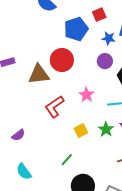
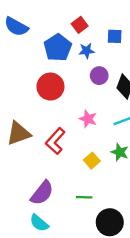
blue star: (109, 38) -> (87, 51), moved
brown triangle: (39, 74) -> (19, 133), moved
purple semicircle: (18, 135) -> (42, 193), moved, size x1.6
green line: (67, 160) -> (84, 197), turned 64

